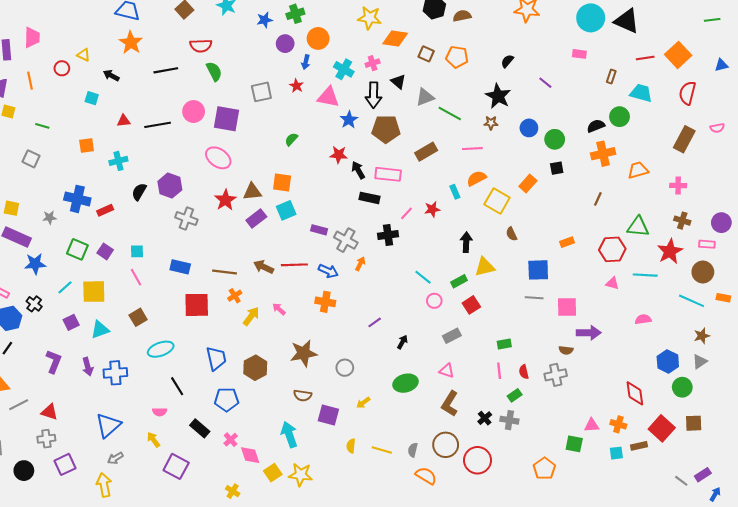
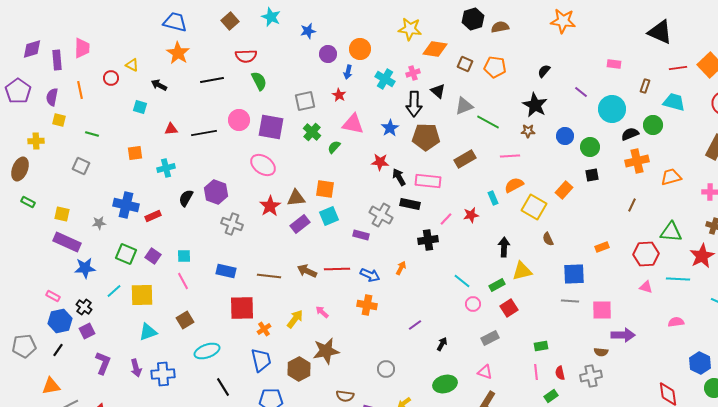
green cross: (295, 14) -> (312, 132), moved, turned -30
cyan circle: (591, 18) -> (612, 109), moved
pink triangle: (328, 97) -> (353, 124), moved
gray cross: (346, 240) -> (381, 215), moved
orange cross: (235, 296) -> (264, 329), moved
purple square: (71, 322) -> (87, 331), moved
brown star: (304, 353) -> (326, 351), moved

